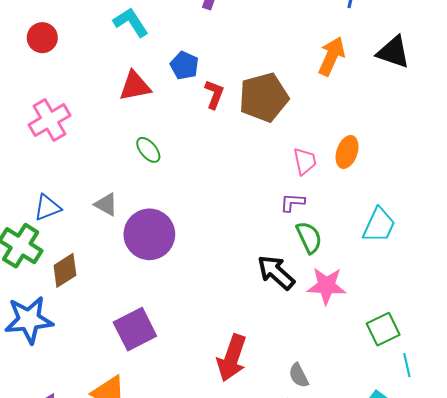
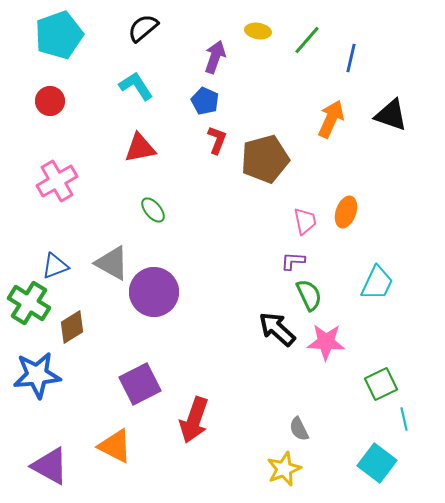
blue pentagon: (184, 65) -> (205, 101), moved
red L-shape: (214, 94) -> (217, 140), moved
gray triangle: (106, 204) -> (112, 263), size x1.5
red arrow: (232, 358) -> (194, 420), moved

